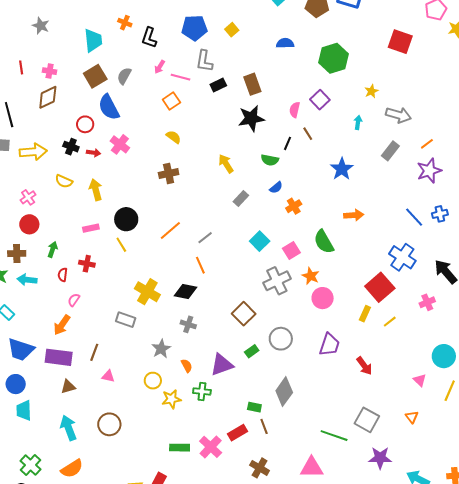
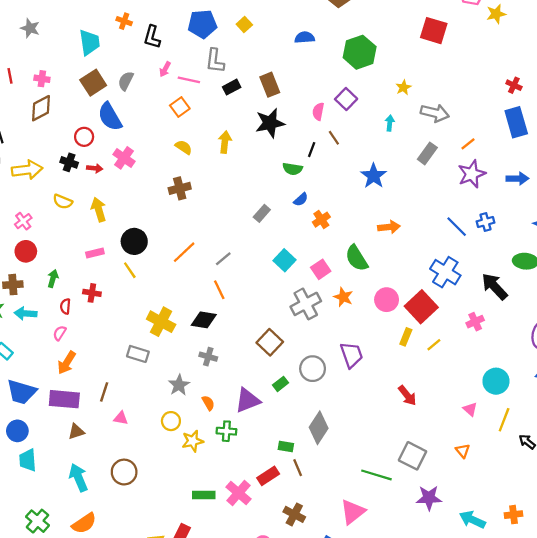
yellow arrow: (226, 164) -> (225, 142), moved, turned 42
pink circle: (323, 298) -> (387, 300), moved
pink semicircle: (74, 300) -> (60, 333), moved
purple trapezoid: (329, 345) -> (352, 355), moved, turned -35
pink triangle: (312, 468) -> (353, 512), turned -35

